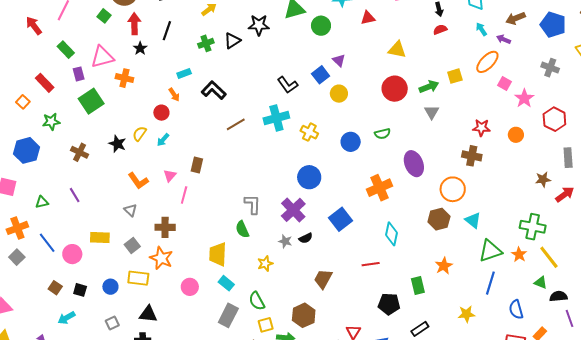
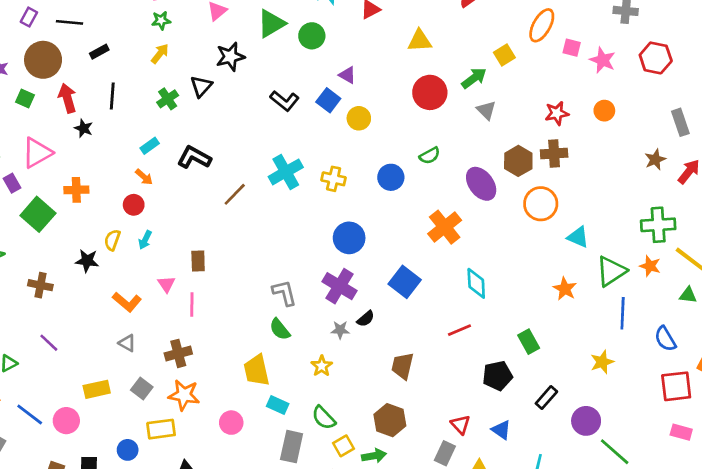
orange cross: (124, 78) -> (76, 190), moved
black L-shape: (287, 85) -> (285, 101), moved
red hexagon: (554, 119) -> (656, 58), moved
brown hexagon: (439, 219) -> (518, 161), moved
orange star: (444, 266) -> (565, 289), moved

